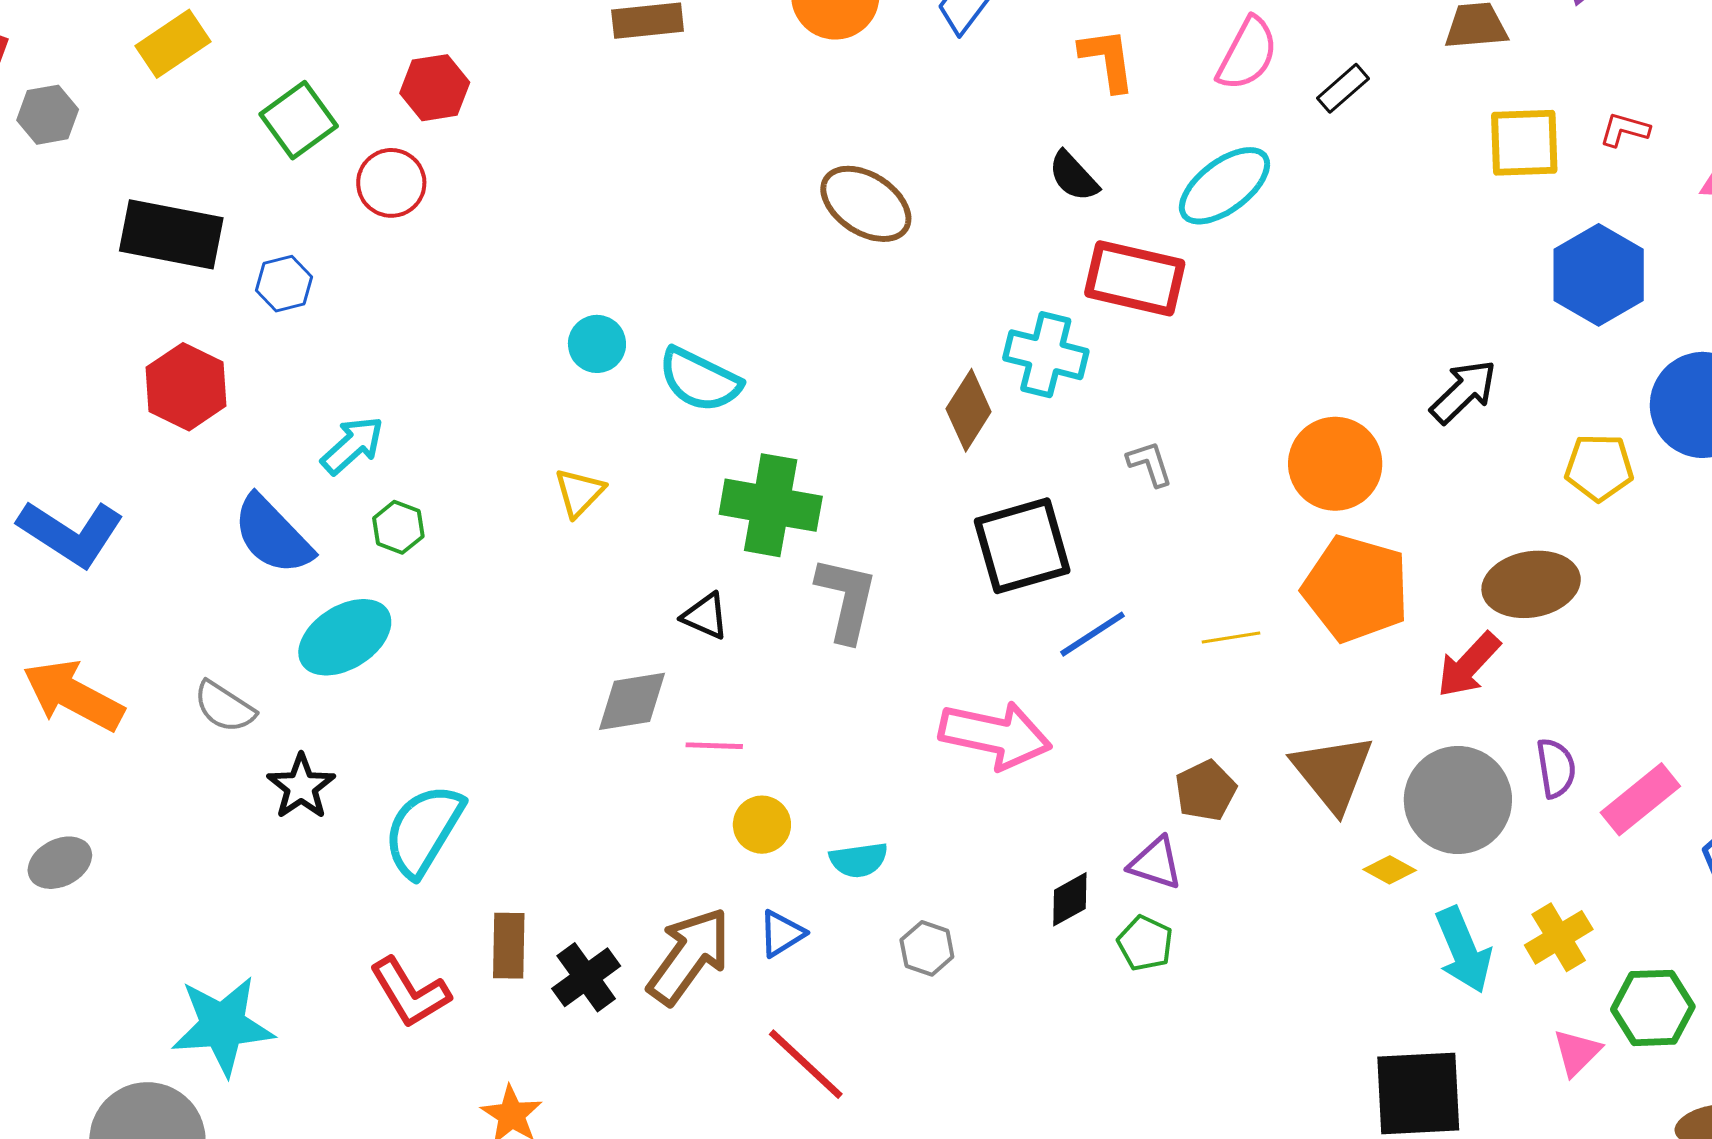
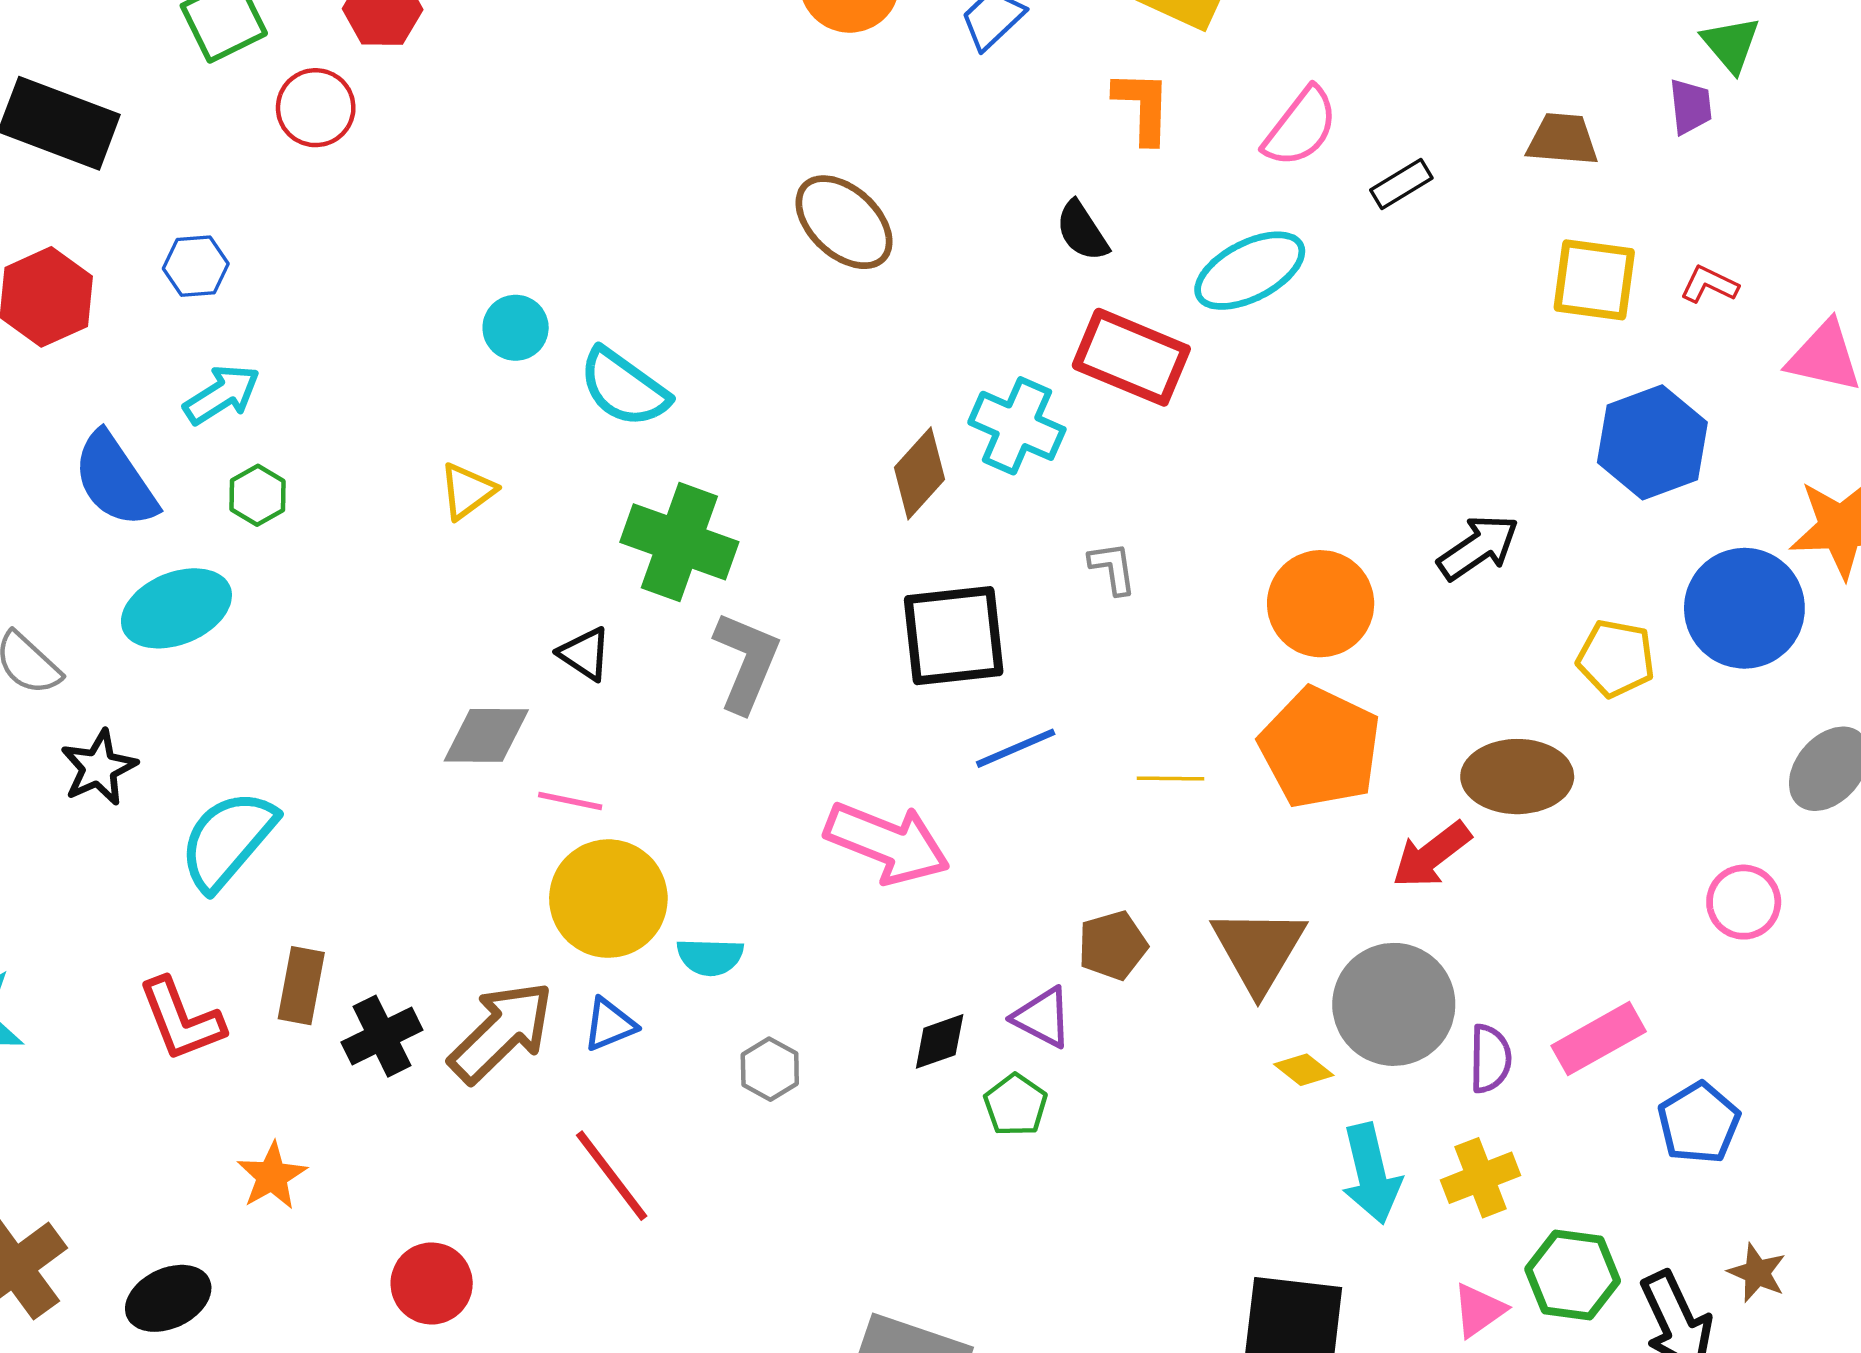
blue hexagon: (284, 284) -> (196, 266), moved
purple semicircle: (1556, 768) -> (1490, 1059), moved
yellow circle: (762, 825) -> (608, 899), size x1.8

